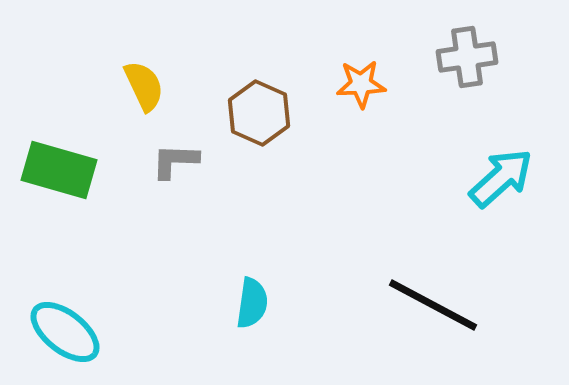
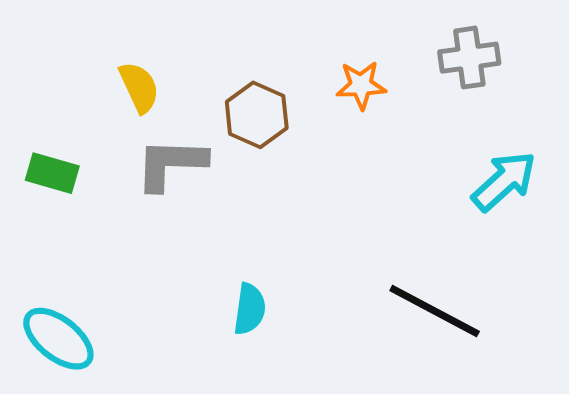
gray L-shape: (175, 161) -> (171, 164), size x1.5
green rectangle: (59, 170) -> (52, 173), size x0.7

